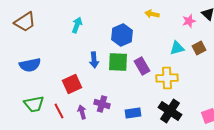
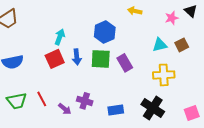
cyan arrow: (77, 25) -> (60, 37), moved
yellow cross: (167, 78) -> (164, 75), moved
red square: (72, 84) -> (55, 59), moved
red line: (59, 111) -> (42, 99), moved
purple arrow: (82, 112) -> (65, 109), turned 144

